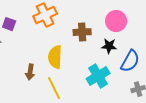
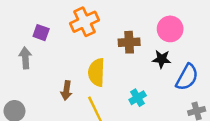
cyan cross: (98, 76) -> (138, 98), moved, size x0.6

